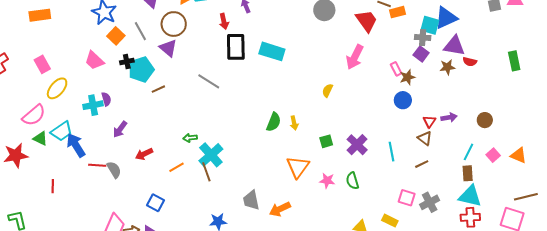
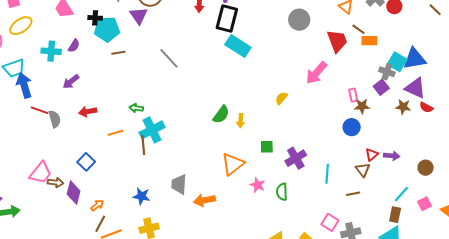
black rectangle: (236, 47) -> (227, 19), moved
purple semicircle: (106, 99) -> (74, 46), moved, turned 32

